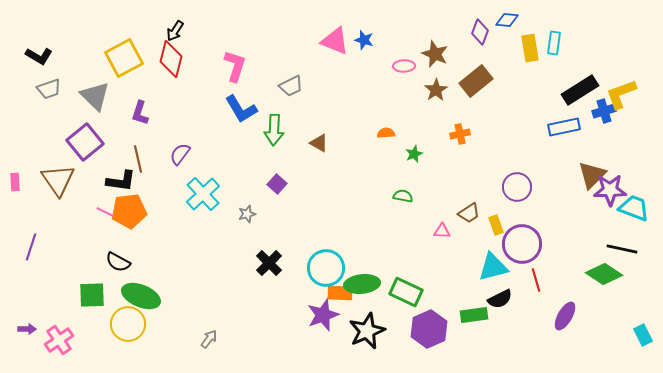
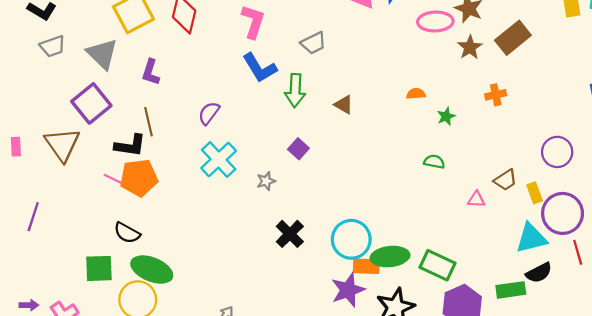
pink ellipse: (404, 66) -> (435, 21), size x1.5
purple semicircle: (180, 154) -> (209, 113), moved

